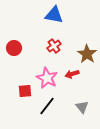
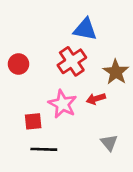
blue triangle: (54, 15) -> (85, 29), moved
red cross: (54, 46) -> (72, 61), size x1.5
black line: (47, 106) -> (44, 149), moved, turned 54

